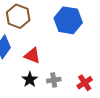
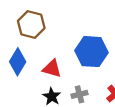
blue hexagon: (68, 20) -> (92, 52), moved

